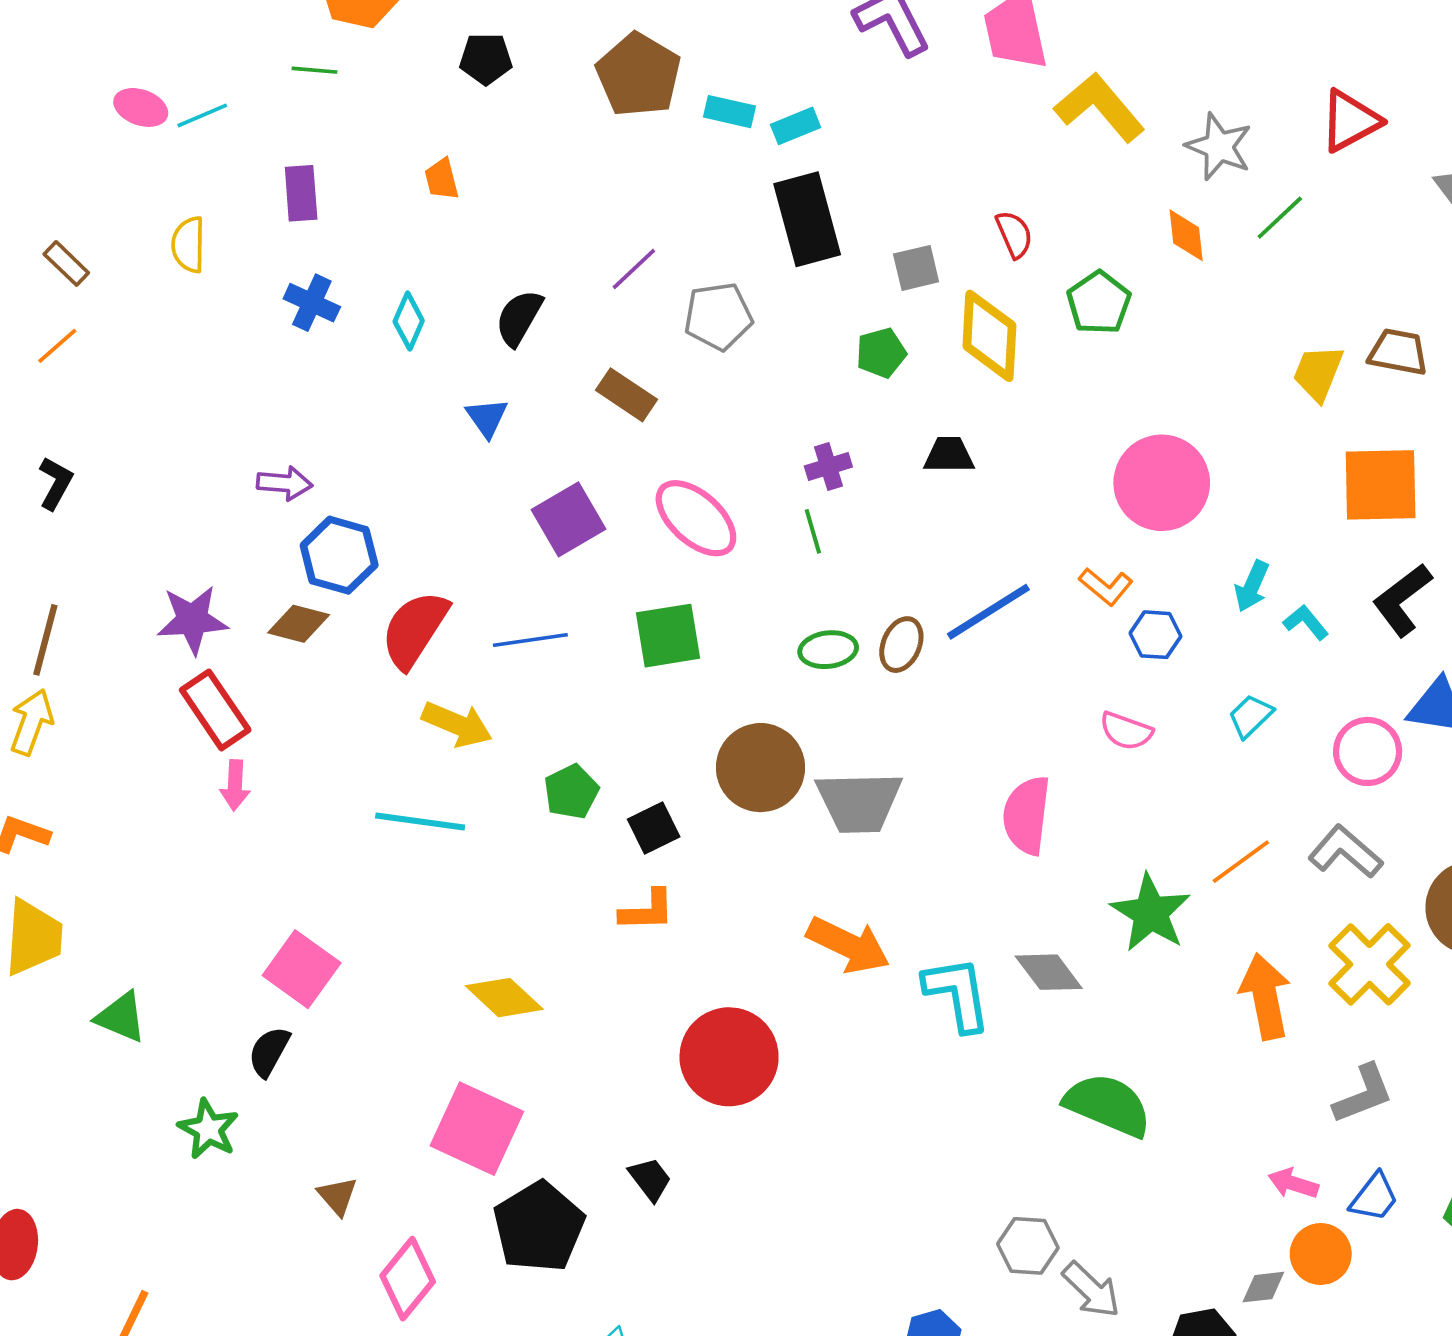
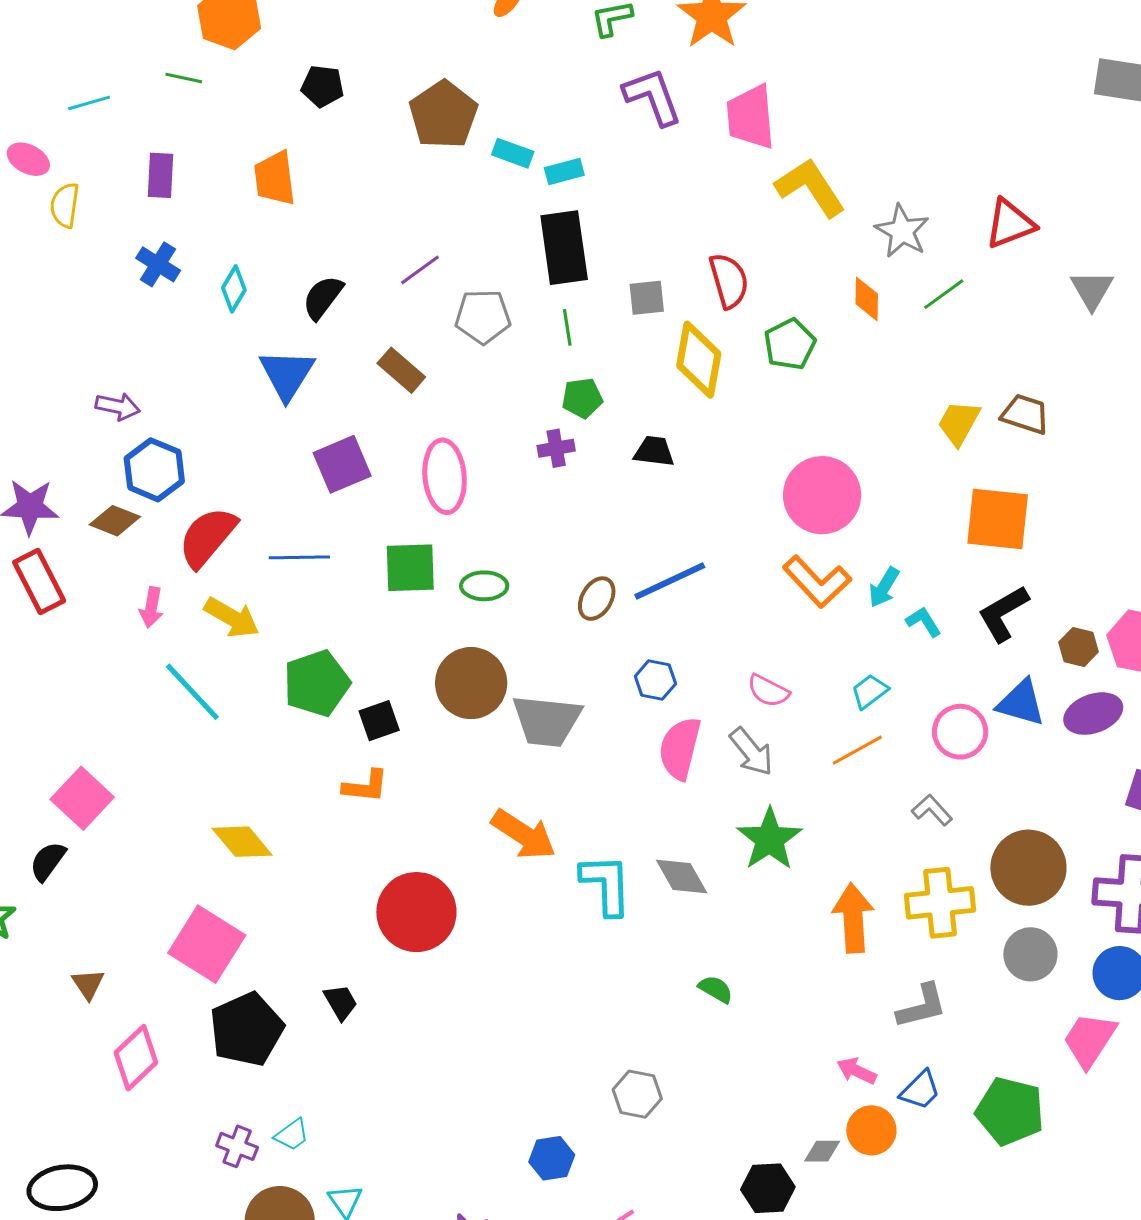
pink ellipse: (141, 107) -> (28, 159), moved
orange trapezoid: (442, 179) -> (275, 178), size x1.6
red semicircle: (1014, 234) -> (729, 281), size x1.4
green pentagon: (881, 353) -> (582, 398), moved
blue triangle: (487, 418) -> (287, 374), size x1.6
pink ellipse: (696, 518) -> (445, 476), turned 36
green line: (813, 531) -> (567, 327), moved
orange L-shape: (1106, 586) -> (817, 582), moved, size x1.6
blue hexagon: (1156, 635) -> (655, 680), moved
green ellipse: (828, 650) -> (484, 586), moved
pink arrow: (235, 785) -> (151, 607), moved
green pentagon: (571, 792) -> (317, 683), size x1.5
cyan line: (420, 821) -> (192, 692), turned 32
gray L-shape: (1345, 852) -> (932, 810), size x0.7
orange line: (1241, 862) -> (857, 750), moved
yellow cross: (1370, 964) -> (940, 903), turned 32
green semicircle: (1108, 1105) -> (716, 989), size x0.5
gray arrow: (1091, 1290) -> (751, 752), moved

